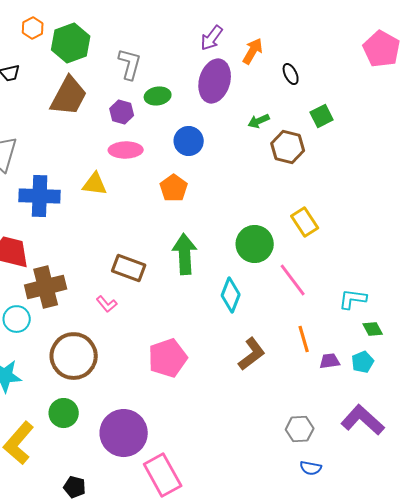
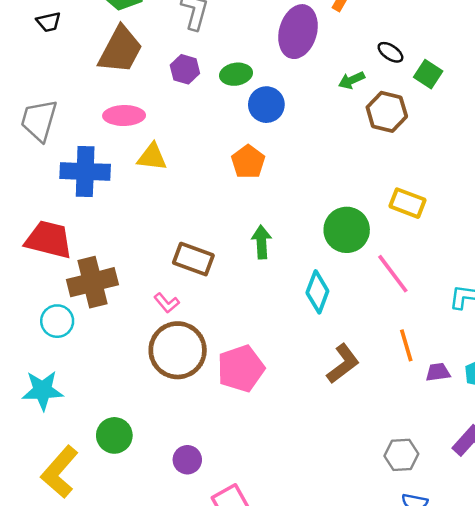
black ellipse: (291, 74) -> (390, 52), moved, turned -30
green ellipse: (158, 96) -> (236, 74), moved
green square: (322, 116) -> (428, 74), turned -30
pink ellipse: (126, 150) -> (124, 116), moved
yellow rectangle: (305, 222) -> (407, 203), turned -36
green arrow: (185, 254) -> (262, 242), size x0.7
brown circle: (74, 356) -> (178, 350), moved
purple circle: (124, 433) -> (187, 460), size x0.5

